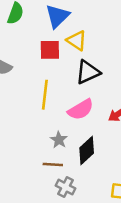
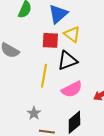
black triangle: (88, 72) -> (67, 61), moved
gray star: (59, 140) -> (34, 113), moved

